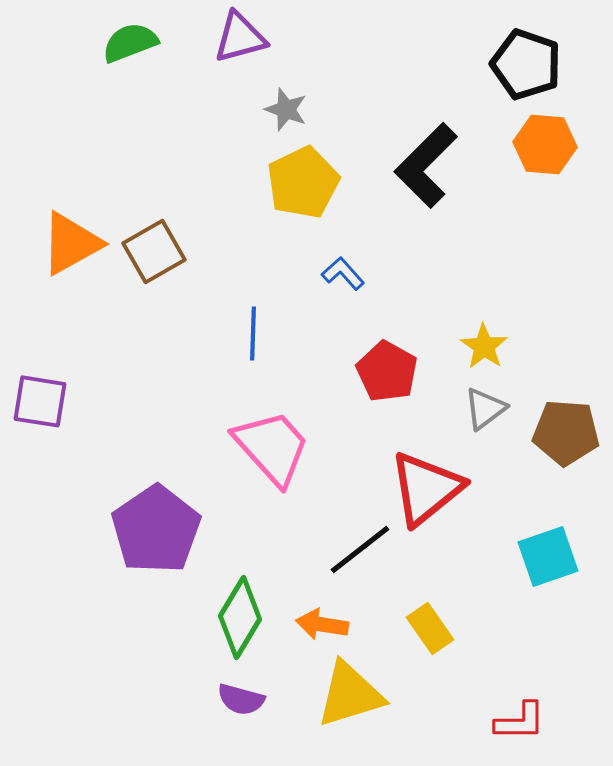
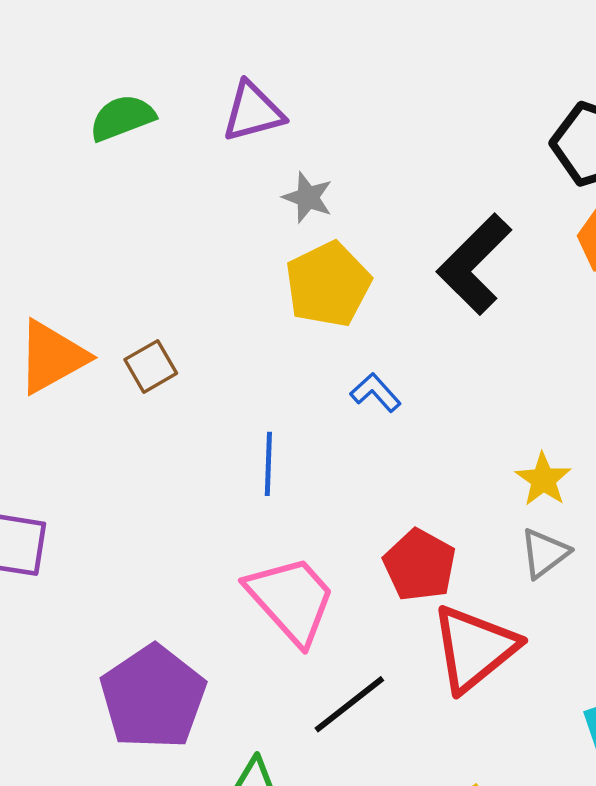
brown square: (154, 251) -> (151, 366), size x0.7
red pentagon: (387, 371) -> (420, 565), moved
black line: (360, 549) -> (349, 704), moved

